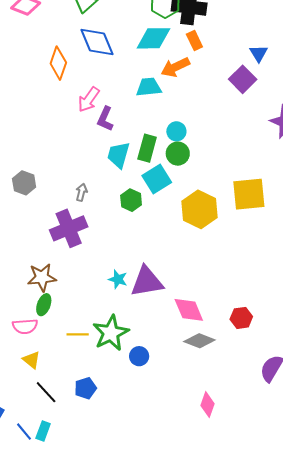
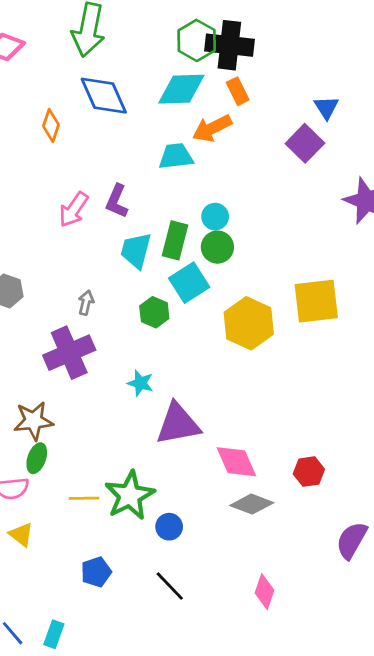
orange diamond: (58, 63) -> (51, 126), size x0.7
pink arrow: (89, 100) -> (74, 210), moved
cyan star: (118, 279) -> (140, 383), moved
black line: (46, 392) -> (170, 586), moved
cyan rectangle: (43, 431) -> (54, 634), moved

